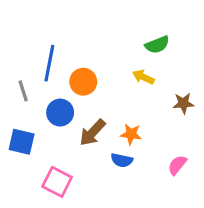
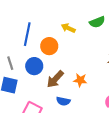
yellow arrow: (143, 77) -> (68, 28), moved
gray line: (23, 91) -> (10, 63), moved
blue semicircle: (122, 160) -> (63, 101), moved

